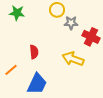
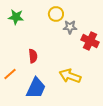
yellow arrow: (73, 59) -> (70, 76), moved

